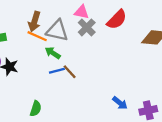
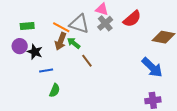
brown arrow: (34, 22) -> (61, 41), moved
blue line: (57, 71) -> (46, 71), moved
blue arrow: (120, 103) -> (152, 67), moved, size x1.6

